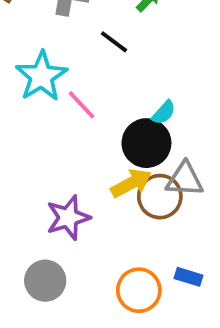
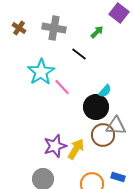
yellow arrow: (131, 183) -> (76, 149), moved, turned -30

